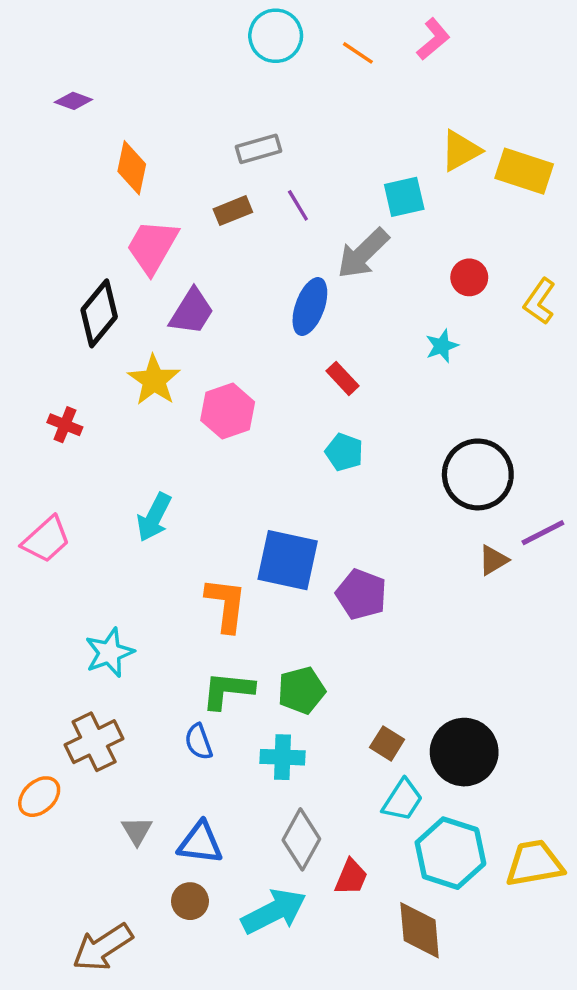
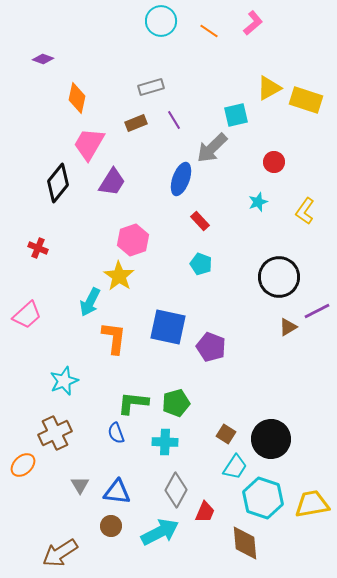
yellow L-shape: (540, 301) -> (305, 211), moved
yellow star: (154, 380) -> (119, 276), moved
orange L-shape: (226, 605) -> (114, 338), moved

